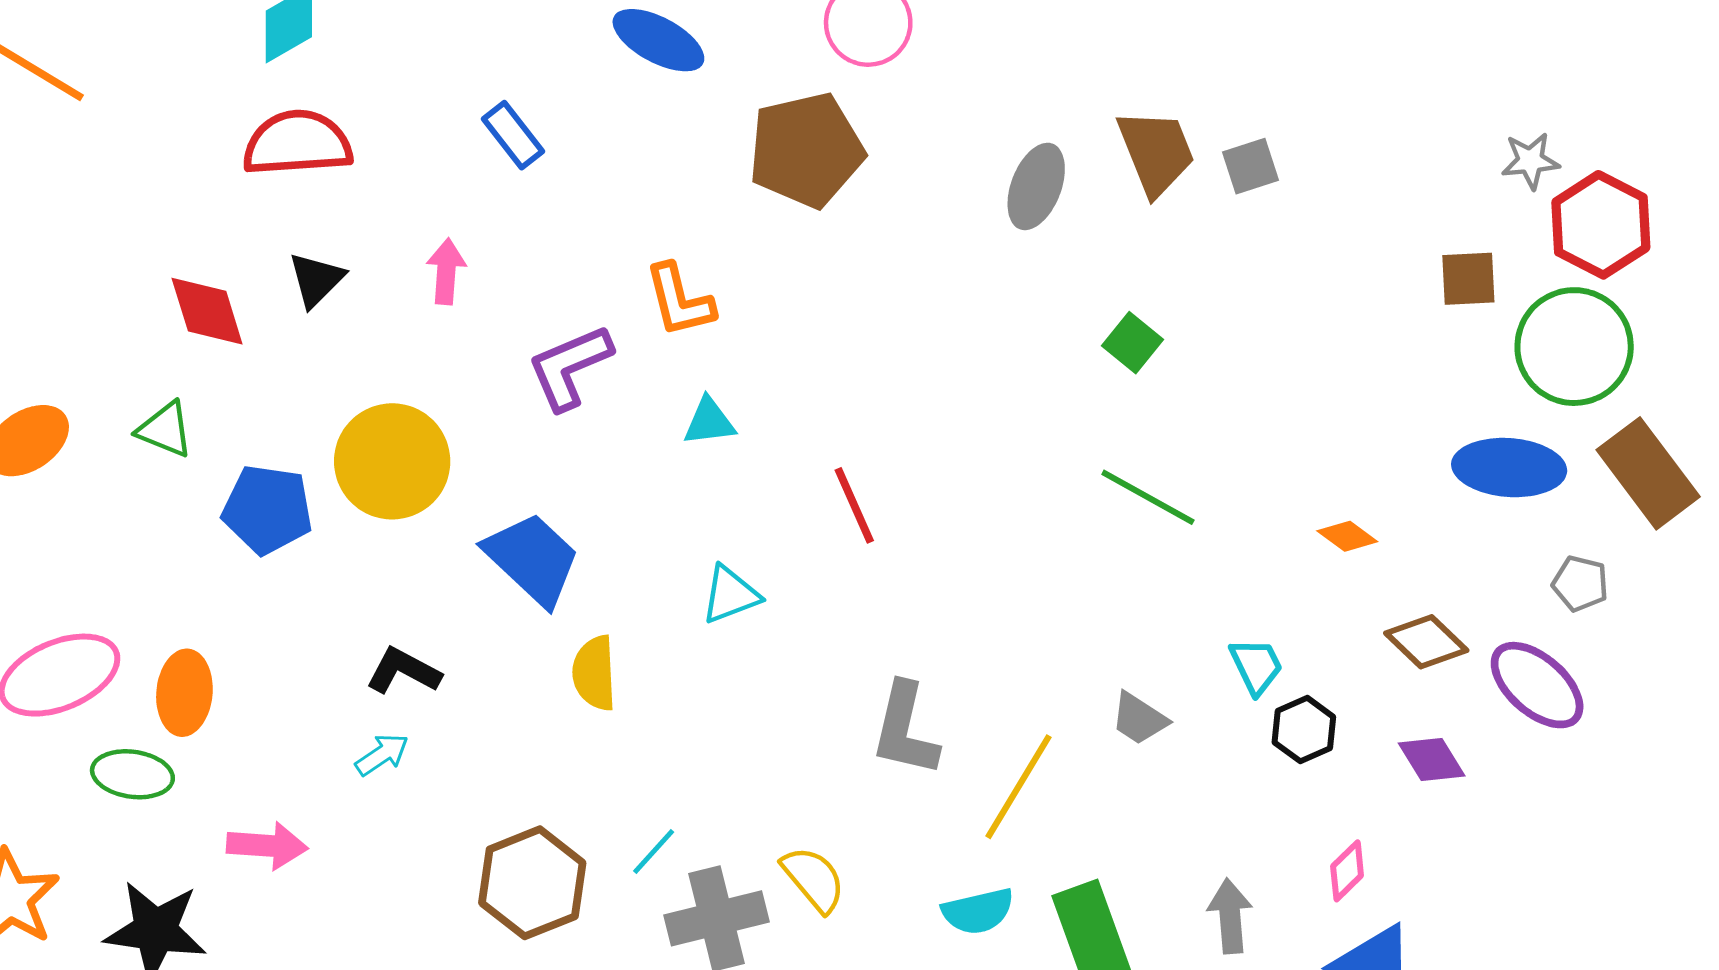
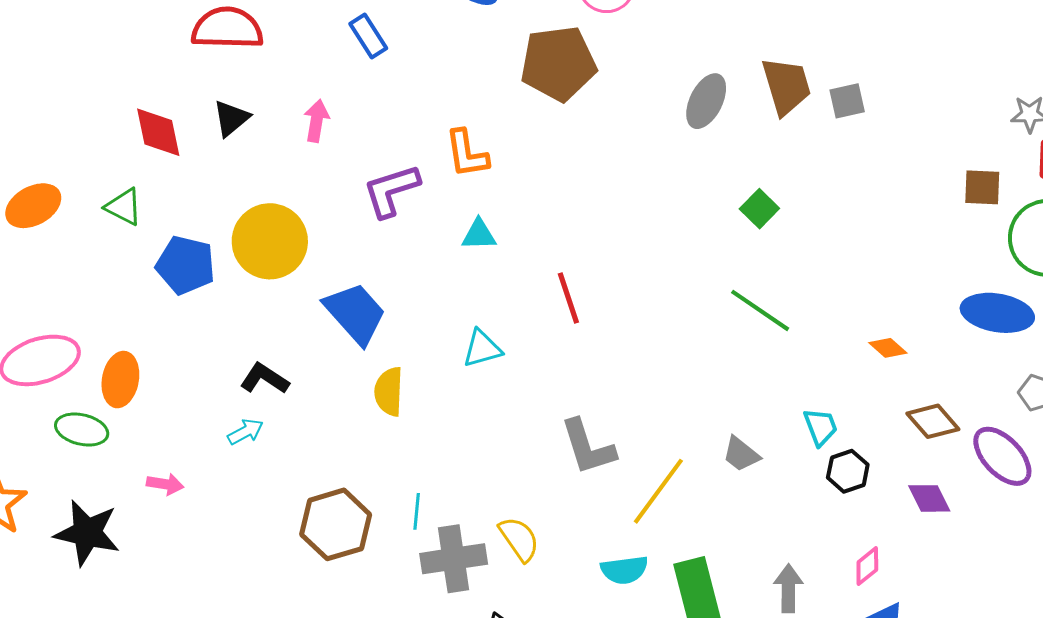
gray L-shape: (905, 729) -> (588, 447), turned -36
pink arrow: (267, 846) -> (165, 484), size x0.7
cyan line: (654, 852) -> (417, 511), turned -42

